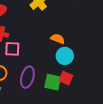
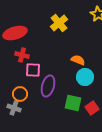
purple ellipse: (27, 77) -> (48, 86), moved
red square: (66, 78) -> (92, 108), moved, turned 32

